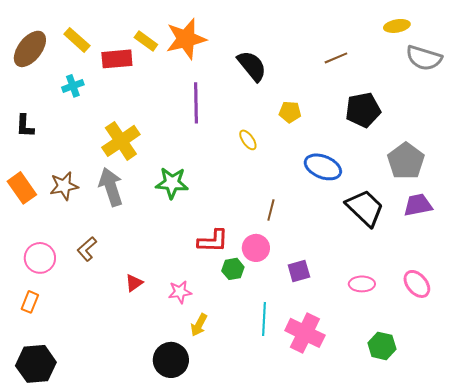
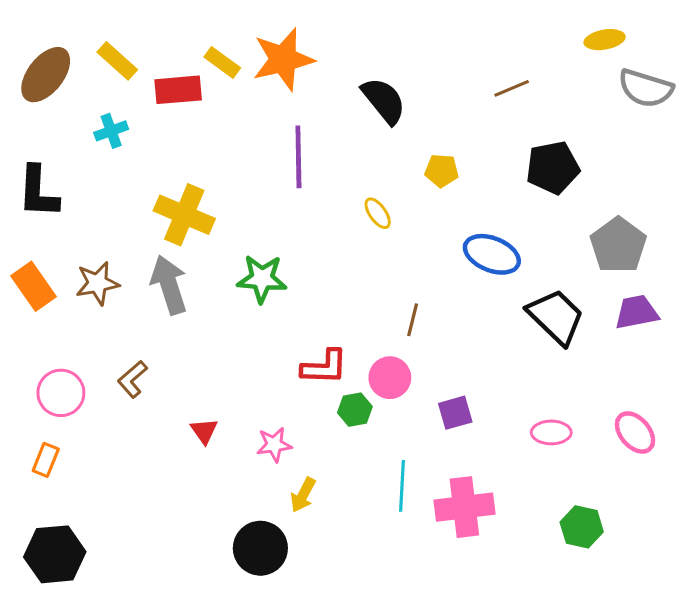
black L-shape: (25, 126) -> (38, 192), size x1.5
yellow cross: (121, 141) -> (184, 215), turned -33
red triangle: (134, 283) -> (204, 431), turned -30
pink cross: (305, 333) -> (464, 507), turned -33

